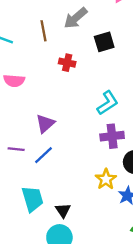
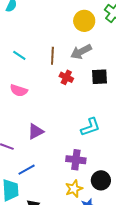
red cross: (67, 63) -> (66, 77), moved
purple cross: (112, 136) -> (76, 160), moved
blue line: (43, 155) -> (27, 170), moved

